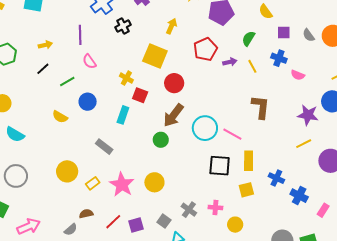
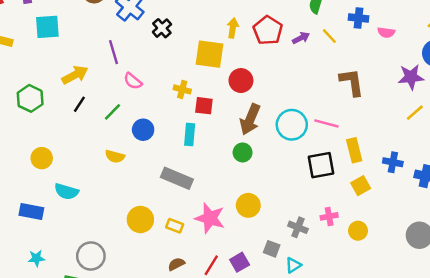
yellow arrow: (171, 26) -> (233, 28), moved
yellow arrow: (45, 45) -> (75, 75), size x1.5
gray rectangle: (104, 147) -> (177, 178), size x1.4
gray circle: (16, 176) -> (91, 256), moved
yellow rectangle: (93, 183) -> (175, 226), turned 72

